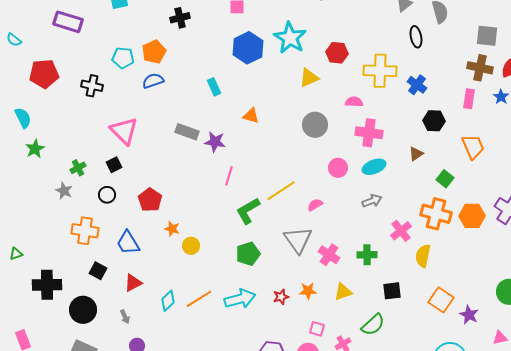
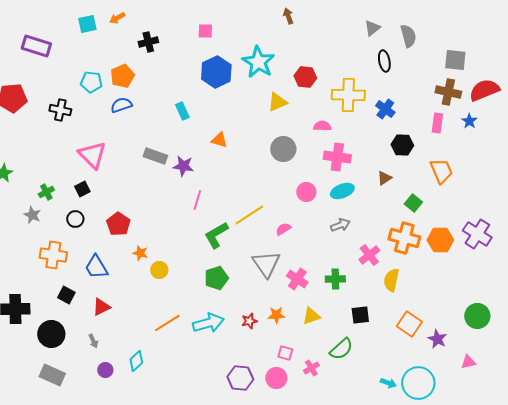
cyan diamond: (168, 301) -> (136, 361), moved

